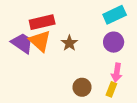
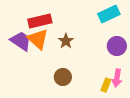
purple circle: (114, 42) -> (117, 46), moved
pink arrow: (117, 73) -> (117, 78), moved
brown circle: (82, 87) -> (63, 77), moved

